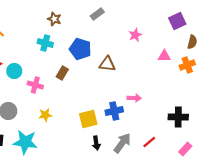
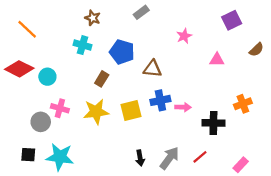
brown semicircle: (192, 42) -> (256, 50), moved, turned 32
orange cross: (187, 65) -> (243, 104), moved
pink cross: (35, 85) -> (60, 108), moved
blue cross: (114, 111) -> (160, 100), moved
yellow star: (45, 115) -> (96, 112), moved, size x1.6
black cross: (178, 117) -> (213, 123), moved
yellow square: (88, 119) -> (131, 111), moved

